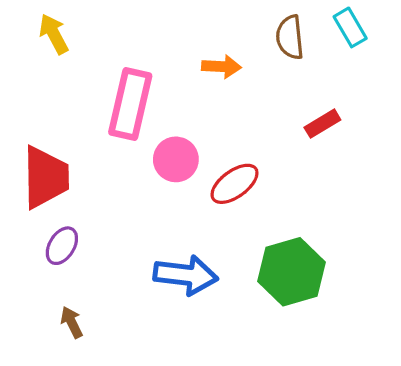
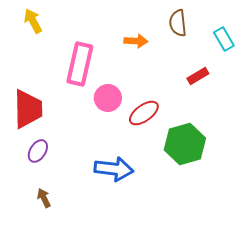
cyan rectangle: (350, 27) -> (224, 39), moved
green hexagon: (292, 272) -> (185, 144), moved

